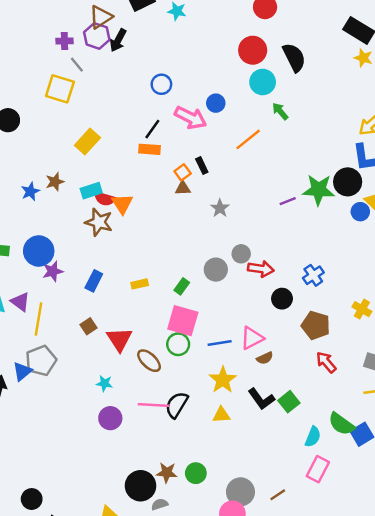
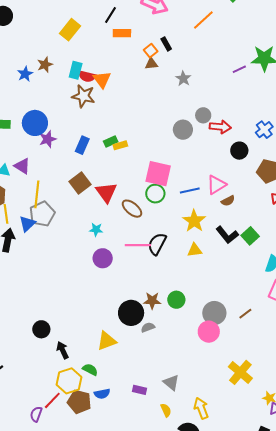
black line: (152, 129) -> (110, 15), moved
cyan rectangle: (91, 191) -> (76, 70), turned -54
green rectangle: (182, 286) -> (111, 142), moved, turned 32
yellow line: (38, 319) -> (37, 194), moved
brown square: (88, 326) -> (80, 183), size x1.5

